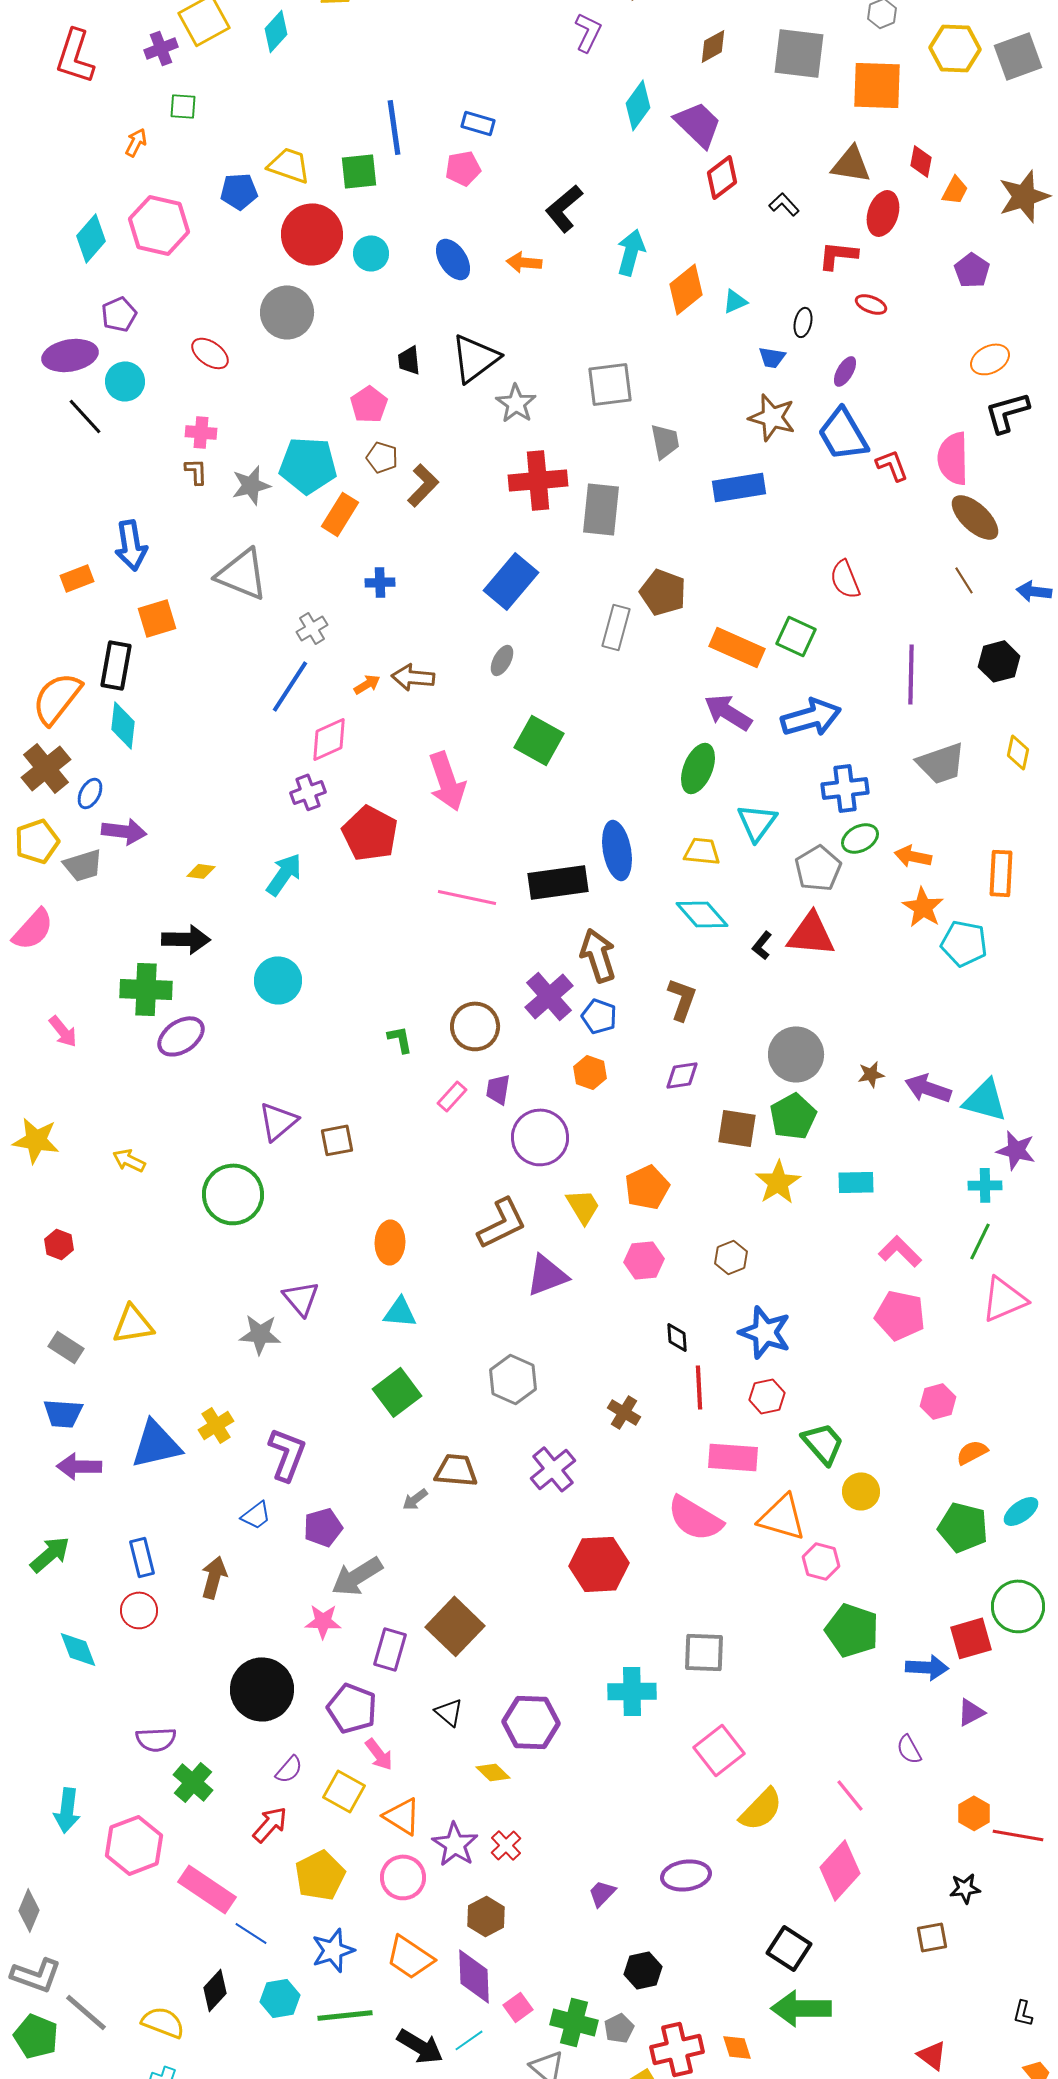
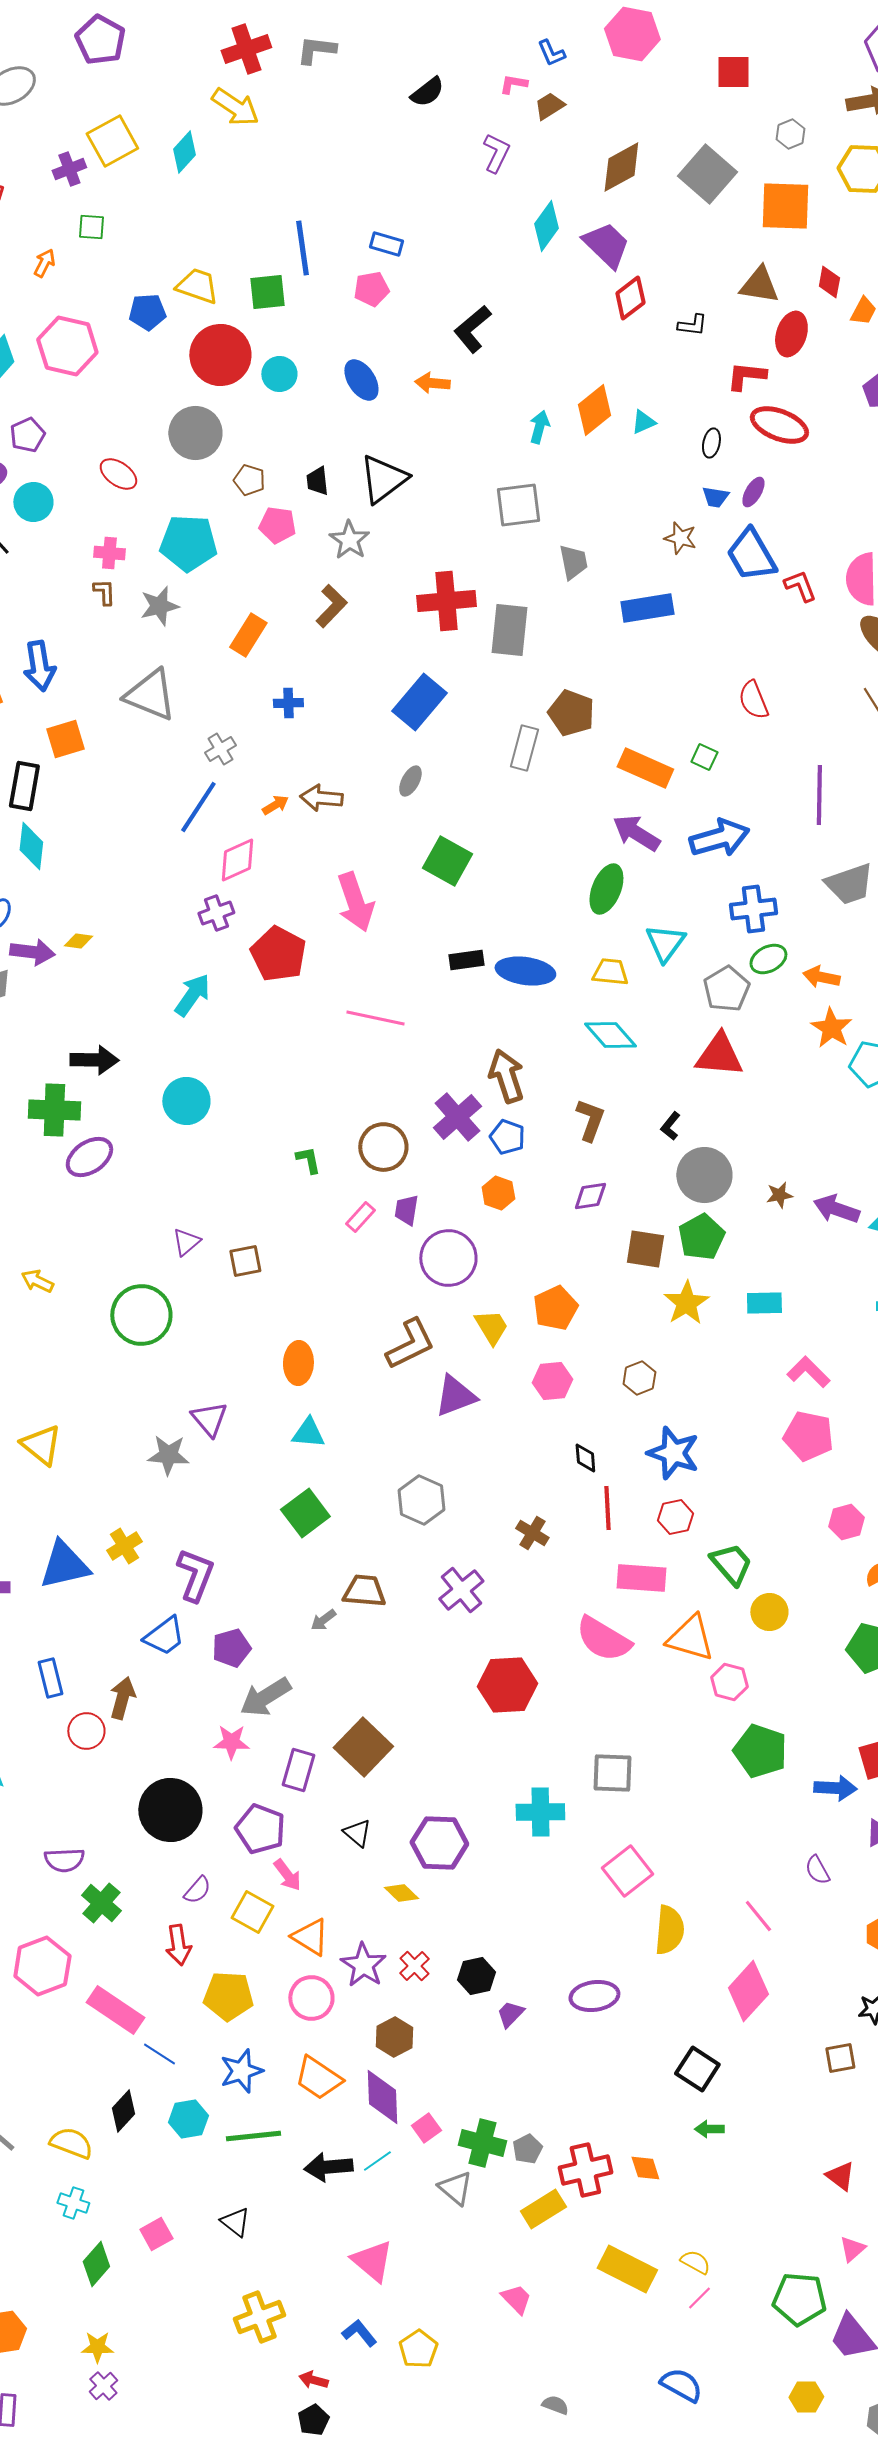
brown diamond: (713, 46) -> (621, 167), size x1.5
gray square: (799, 53) -> (707, 174), turned 34
black L-shape: (784, 204) -> (692, 325), turned 140
cyan arrow: (631, 252) -> (539, 427), moved, size x0.7
red ellipse: (871, 304) -> (779, 425), size x1.8
blue trapezoid: (772, 357) -> (715, 497), moved
gray star: (516, 403) -> (349, 540), moved
pink pentagon: (369, 404) -> (277, 525), turned -30
brown star: (772, 417) -> (680, 538), size x0.7
brown pentagon: (382, 457) -> (249, 480), moved
cyan pentagon: (308, 465) -> (188, 543), moved
green square: (796, 636) -> (704, 757), size x0.7
blue ellipse: (617, 850) -> (525, 971), turned -72
yellow diamond: (201, 871) -> (78, 941), moved
black rectangle: (558, 882) -> (466, 960), moved, size x0.6
black L-shape: (762, 945) -> (670, 1126), moved
purple triangle: (278, 1121) -> (186, 1242), size x0.7
yellow triangle: (133, 1324) -> (41, 1445), turned 48
blue trapezoid: (256, 1515) -> (164, 1636), size x1.4
red circle: (139, 1610) -> (86, 1731), moved
yellow semicircle: (761, 1809) -> (669, 1930), turned -39
red arrow: (270, 1824) -> (178, 1945), turned 129
yellow pentagon: (320, 1875) -> (228, 1996), turned 30
black hexagon: (643, 1970) -> (476, 1976), moved
green arrow: (801, 2008) -> (709, 2129), size x0.5
black arrow: (420, 2046) -> (328, 2167), turned 144

